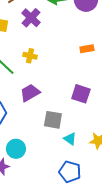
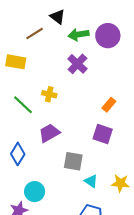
purple cross: (31, 18) -> (77, 64), moved
orange rectangle: (87, 49) -> (109, 105), moved, turned -40

